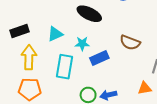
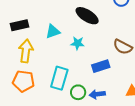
blue rectangle: (99, 58) -> (101, 66), moved
cyan rectangle: (64, 67) -> (59, 78), moved

